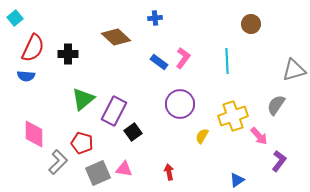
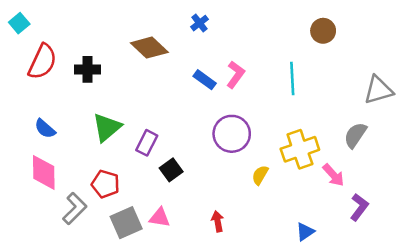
blue cross: (155, 18) -> (200, 23), turned -32
blue semicircle: (26, 76) -> (45, 129), moved, turned 36
purple rectangle: (114, 111) -> (147, 143), size x0.7

